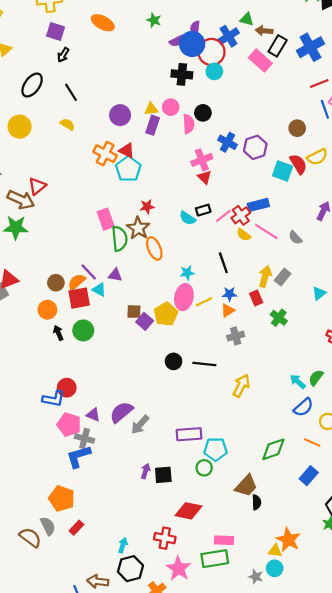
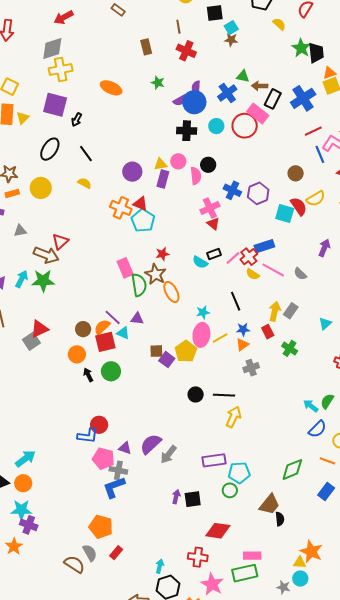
purple square: (56, 32) -> (55, 105), moved, size x1.4
red circle: (211, 52) -> (245, 126), moved
yellow arrow: (241, 386) -> (233, 417), moved

